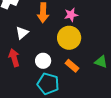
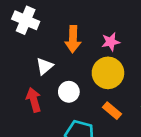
white circle: (43, 61) -> (69, 92), moved

